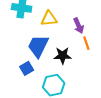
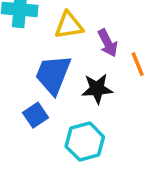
purple arrow: (79, 26) -> (108, 43), moved

